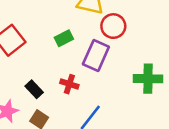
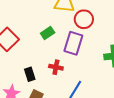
black rectangle: (34, 89) -> (30, 74), turned 32

